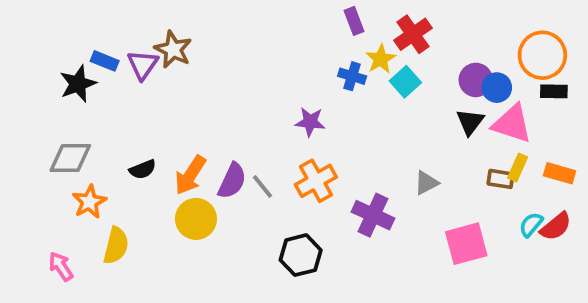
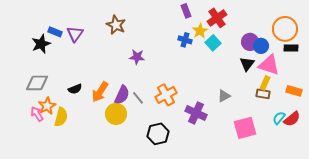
brown star: (173, 49) -> (116, 25), moved
purple star: (310, 122) -> (137, 57), moved
yellow rectangle: (518, 168) -> (265, 83), moved
yellow circle: (196, 219) -> (116, 114), moved
yellow semicircle: (116, 246) -> (61, 117), moved
pink arrow: (61, 266) -> (37, 114), moved

